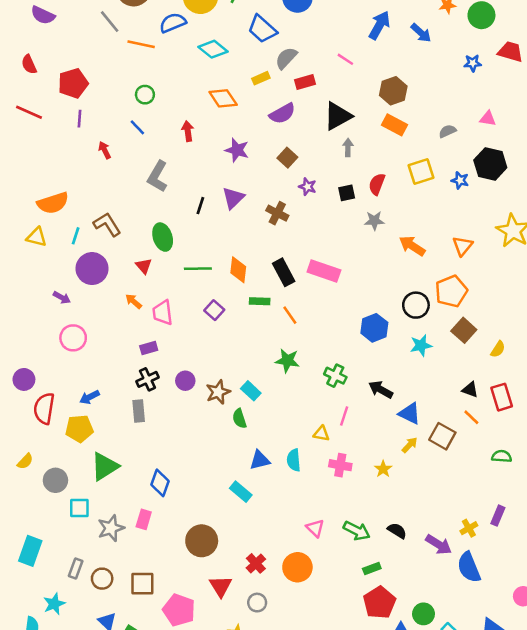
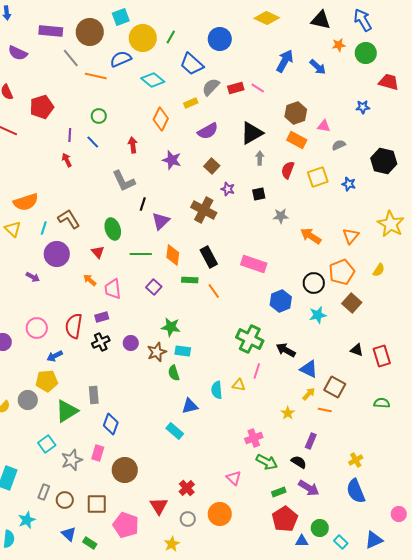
blue star: (473, 63) -> (363, 107), moved
red rectangle: (305, 82) -> (236, 88), moved
orange diamond: (223, 98) -> (161, 119), turned 60
purple line: (79, 119) -> (70, 135), moved
pink triangle: (488, 119) -> (324, 126), moved
black hexagon: (490, 164) -> (384, 161), moved
gray L-shape: (158, 177) -> (124, 181), moved, turned -55
red semicircle: (377, 184) -> (288, 170), moved
purple triangle: (233, 198) -> (161, 221), moved
brown cross: (277, 213) -> (204, 210), size x1.4
yellow triangle: (37, 237) -> (13, 229), turned 30
pink rectangle: (324, 271) -> (254, 264), moved
pink circle: (73, 338) -> (37, 328), moved
yellow semicircle: (498, 349) -> (379, 270), moved
green star: (287, 361) -> (171, 327), moved
green cross: (335, 376) -> (250, 339), size x1.5
cyan rectangle: (251, 391) -> (183, 351), turned -35
red semicircle: (44, 408) -> (74, 326), moved
gray rectangle: (139, 411) -> (94, 395), moved
orange line: (471, 417) -> (325, 410), moved, turned -32
cyan semicircle: (294, 460) -> (217, 390), moved
pink cross: (340, 465) -> (254, 438), moved, turned -30
gray circle: (55, 480) -> (28, 400), moved
cyan square: (79, 508) -> (47, 444), turned -36
purple rectangle: (498, 516) -> (311, 441), moved
pink triangle: (315, 528) -> (234, 478), moved
brown circle: (202, 541) -> (125, 470), moved
purple arrow: (439, 545) -> (309, 488), moved
orange circle: (297, 567) -> (220, 514), moved

